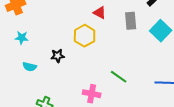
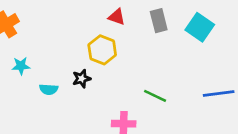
black star: (58, 56) -> (82, 79), moved
cyan semicircle: (30, 67) -> (49, 89), moved

